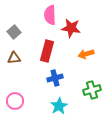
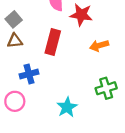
brown triangle: (14, 58) -> (15, 41), moved
blue cross: (55, 78) -> (29, 74), moved

